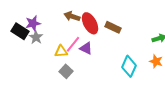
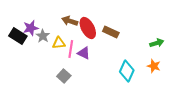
gray star: (36, 37) -> (43, 36), moved
pink line: (73, 44) -> (71, 49), turned -30
yellow triangle: (61, 51) -> (59, 43), moved

